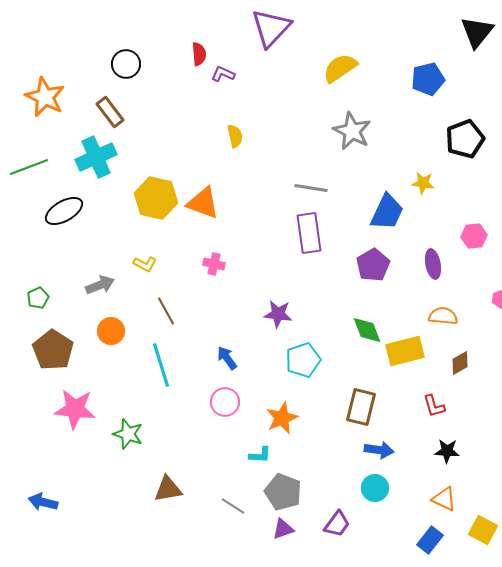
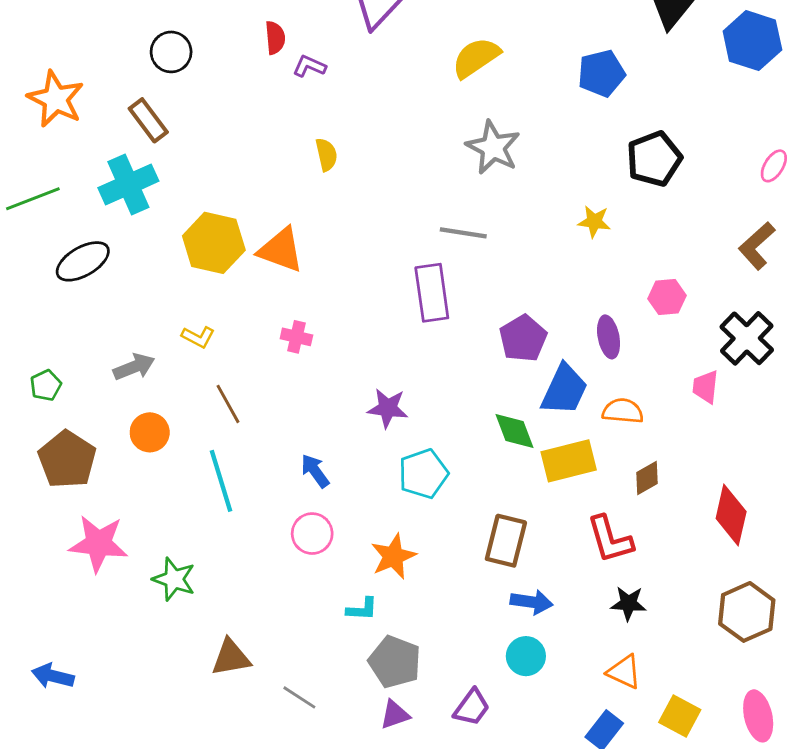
gray line: (311, 188) -> (463, 233), moved
blue trapezoid: (387, 212) -> (564, 390), moved
red L-shape: (434, 406) -> (610, 539), size x1.5
gray line: (233, 506) -> (299, 697), moved

